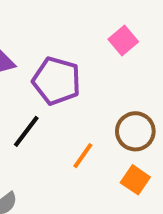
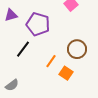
orange square: (135, 180) -> (66, 73), moved

